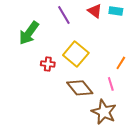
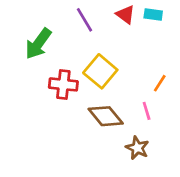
red cross: (48, 64) -> (63, 84), size x1.5
brown star: (104, 112) -> (137, 148), size x0.7

